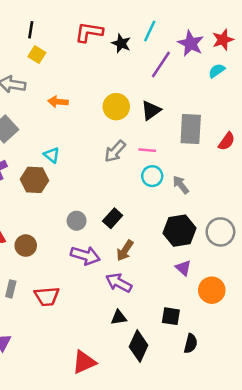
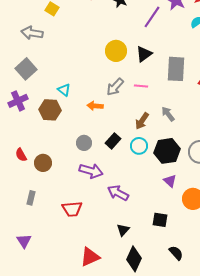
orange arrow: (58, 102) -> (95, 106), moved
cyan circle: (152, 176) -> (139, 146), moved
brown arrow: (125, 250) -> (142, 121), moved
red trapezoid: (47, 296) -> (72, 209), moved
black triangle: (119, 317) -> (123, 230), moved, turned -40
black semicircle: (191, 344) -> (176, 253), moved, turned -56
black diamond: (139, 346) -> (134, 259), moved

